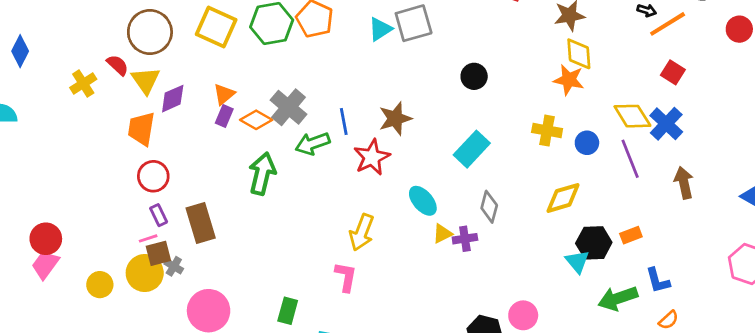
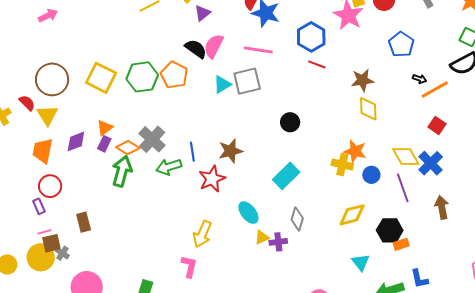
orange star: (569, 80) -> (355, 151), moved
purple diamond: (173, 99) -> (76, 141), moved
green arrow: (262, 174) -> (122, 171), moved
purple rectangle: (159, 215) -> (39, 206), moved
brown rectangle: (201, 223) -> (84, 222), size x0.7
black hexagon: (594, 243) -> (390, 230), moved

